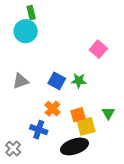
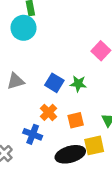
yellow square: (86, 126) -> (94, 145), moved

